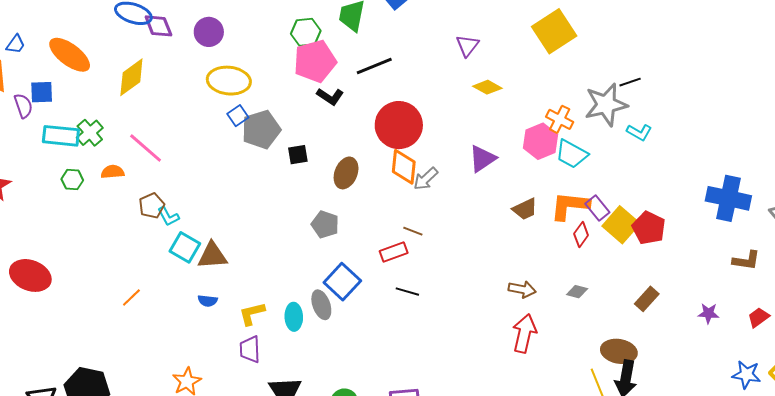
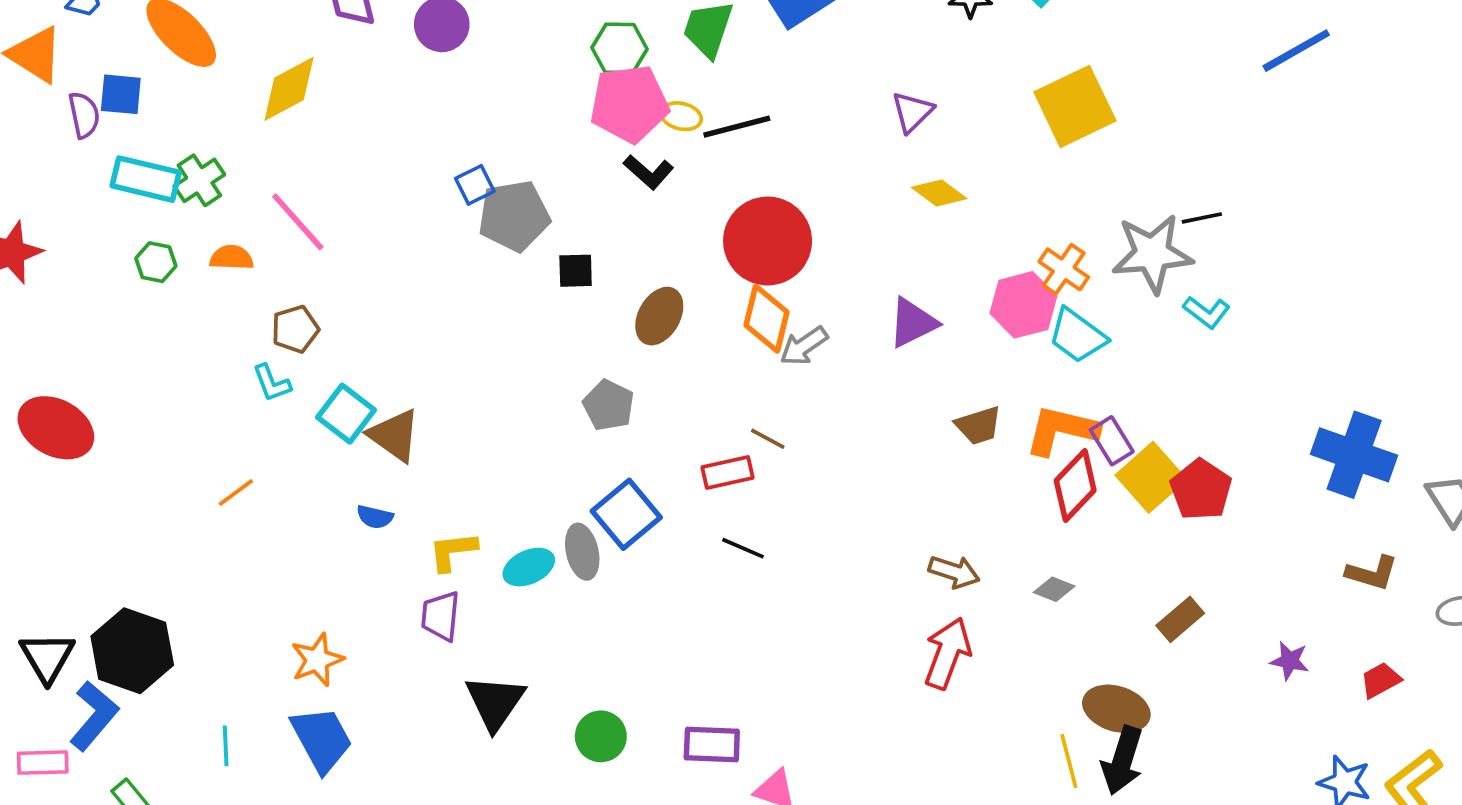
yellow ellipse: (229, 81) -> (681, 116), moved, size x0.5
cyan L-shape: (168, 216) -> (272, 383), moved
red diamond: (581, 234) -> (1075, 485), size x1.5
brown triangle: (212, 256) -> (394, 435), turned 32
cyan ellipse: (294, 317) -> (529, 567), turned 60

